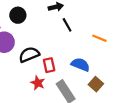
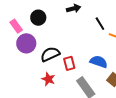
black line: (67, 25) -> (100, 24), moved
red star: (38, 83) -> (48, 79), moved

